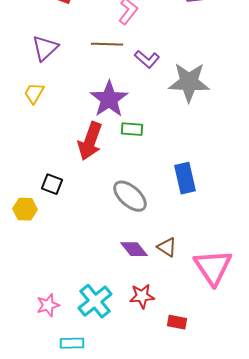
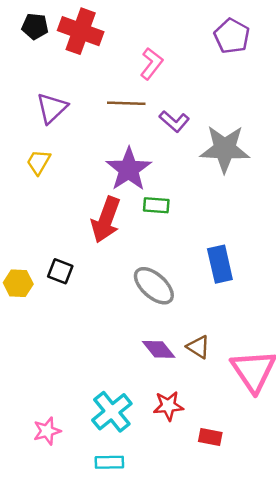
yellow hexagon: (25, 209) -> (18, 283), moved
pink star: (48, 305) -> (47, 431), moved
cyan rectangle: (72, 343) -> (109, 462), moved

